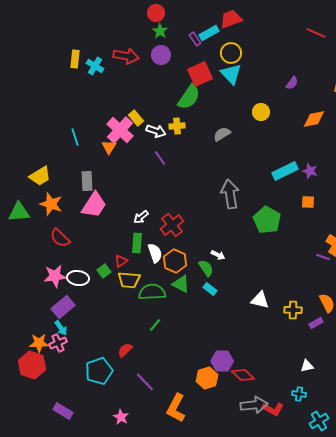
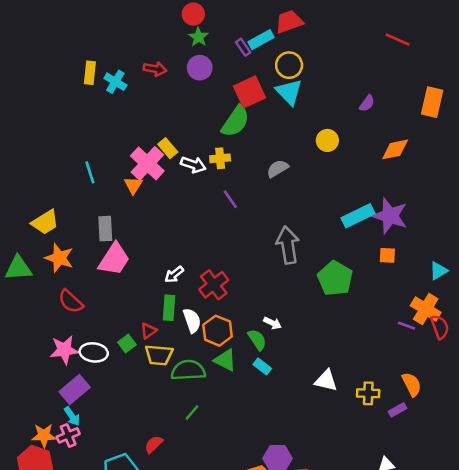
red arrow: (126, 56) -> (155, 69), size x0.7
purple line: (160, 158) -> (230, 199), moved
purple star: (310, 171) -> (390, 216), size x1.8

